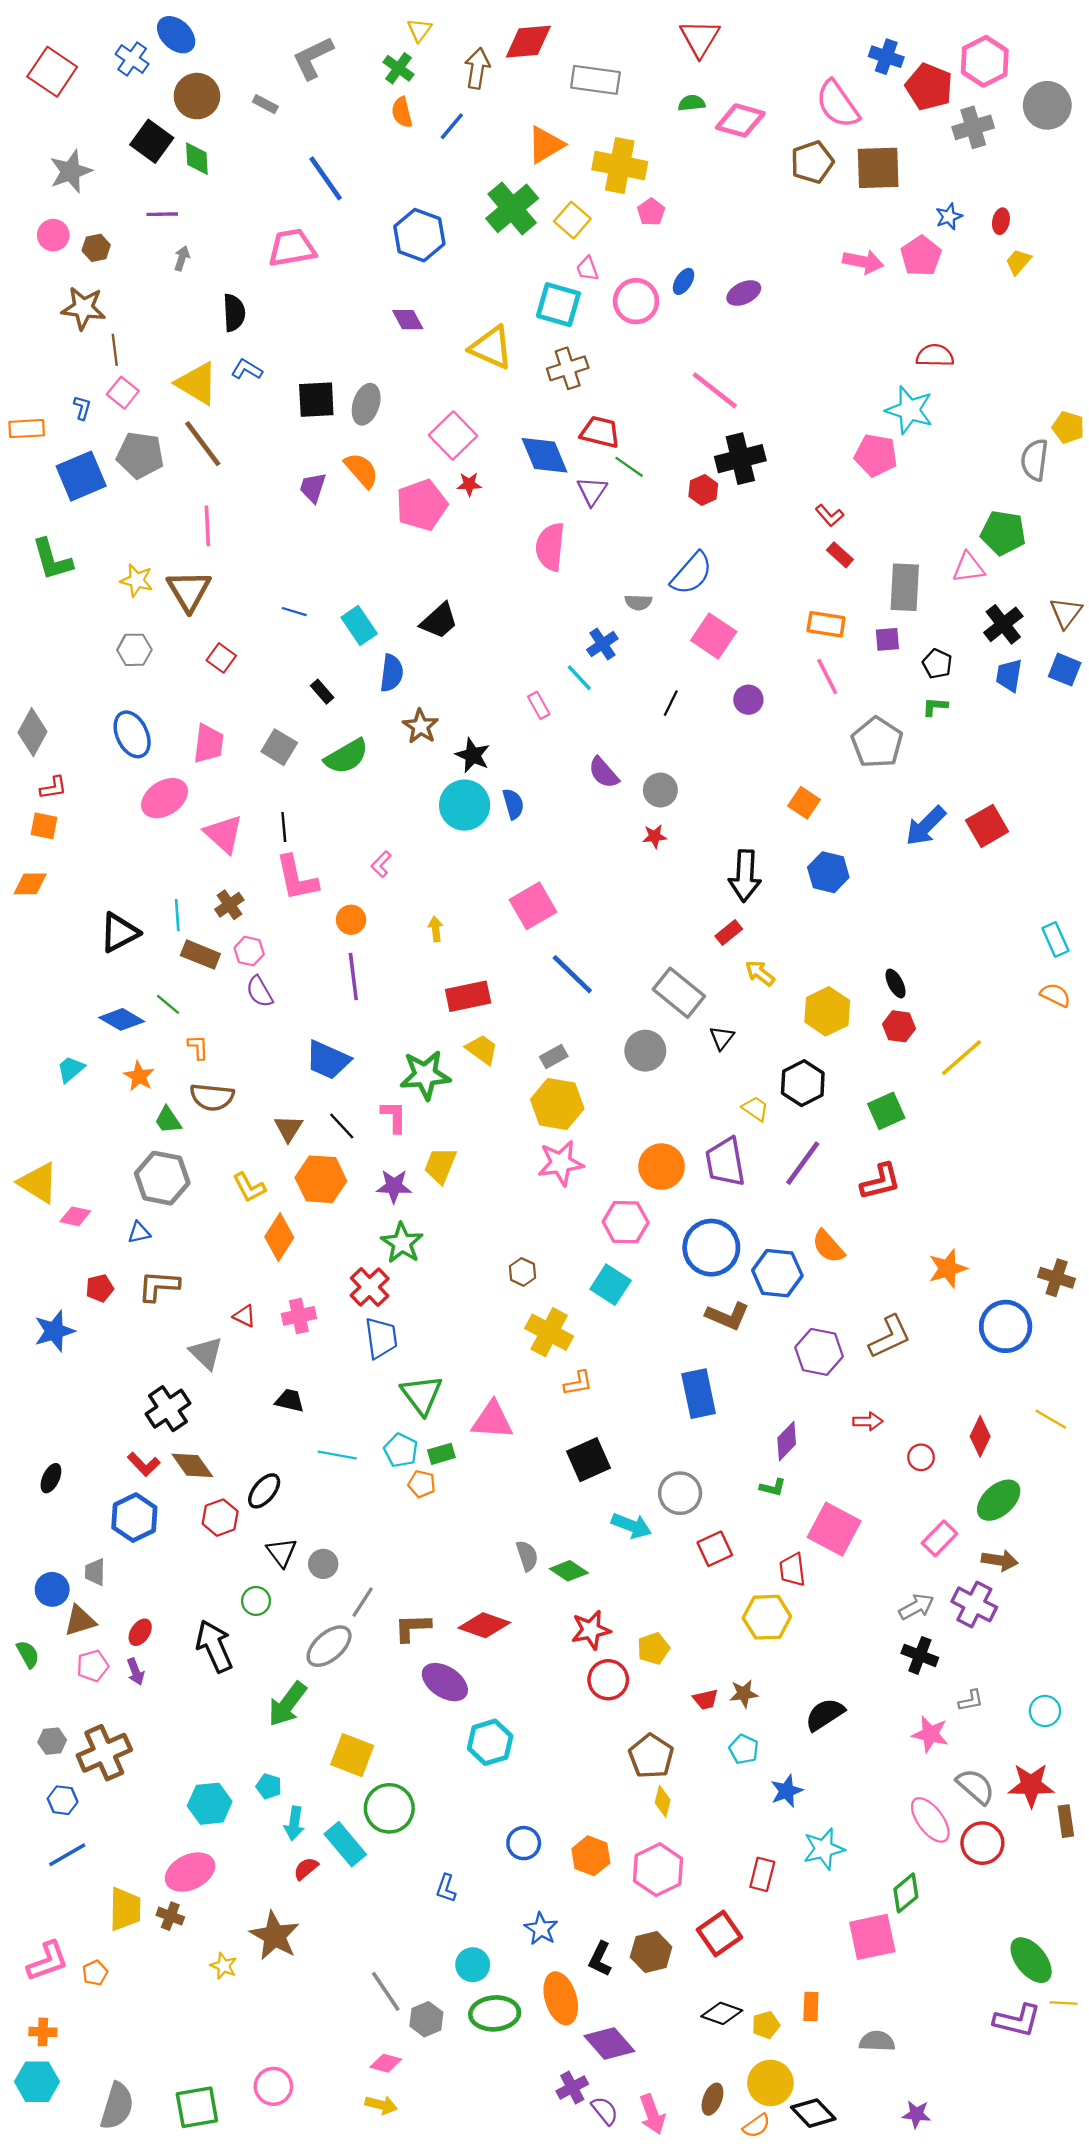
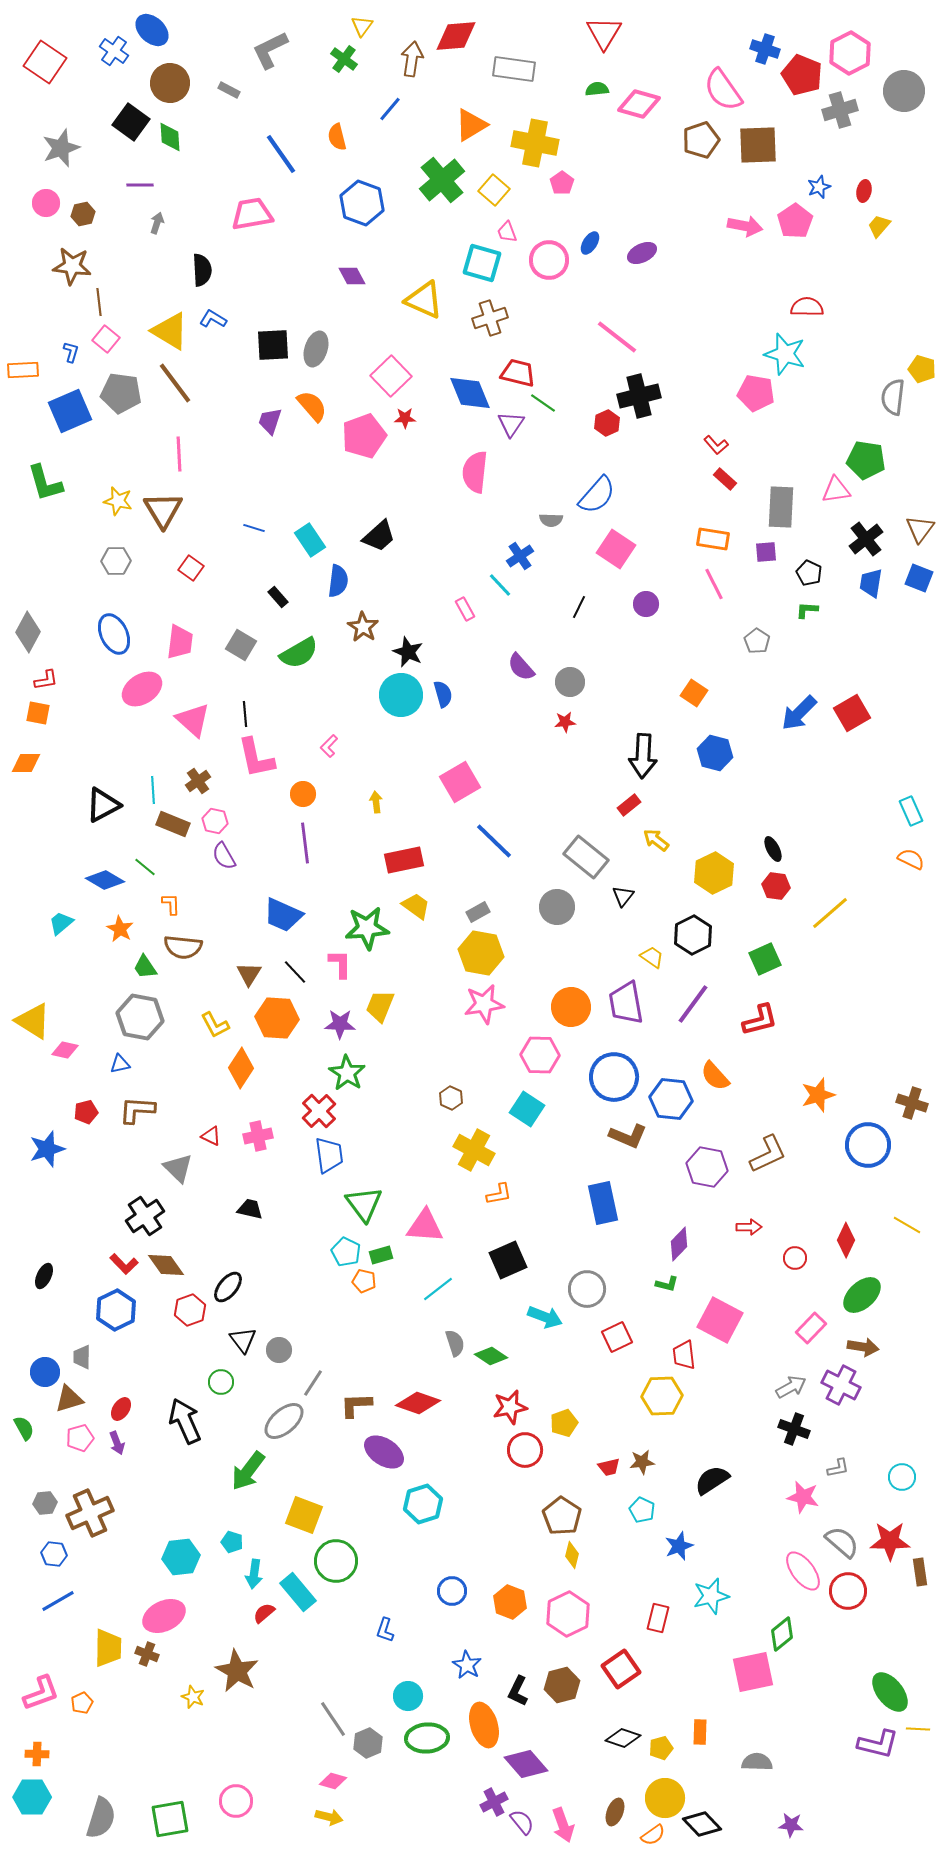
orange semicircle: (402, 112) -> (337, 137), moved
gray pentagon: (877, 743) -> (757, 641), size x0.6
cyan line: (337, 1455) -> (438, 1289), moved, turned -48

